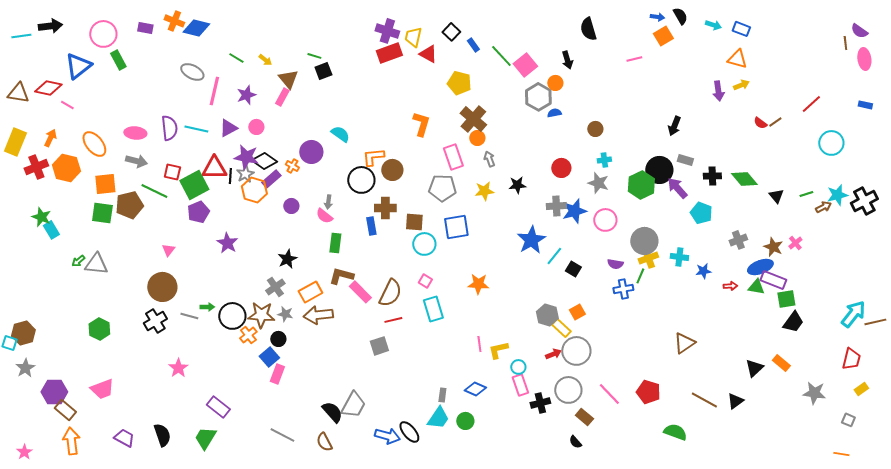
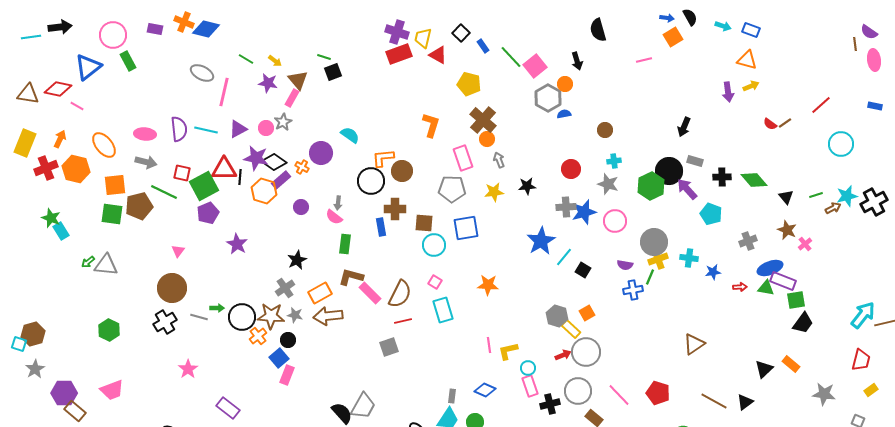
purple star: (246, 95) -> (268, 83), moved, turned 30
gray star: (245, 174) -> (283, 122), moved
brown star: (773, 247) -> (787, 230), moved

